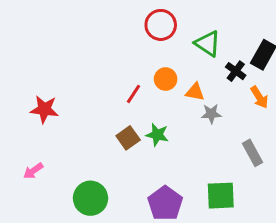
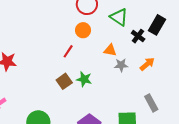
orange circle: (166, 79) -> (83, 30), moved
orange arrow: (259, 97) -> (147, 64), moved, turned -98
gray rectangle: (253, 153) -> (151, 103), moved

